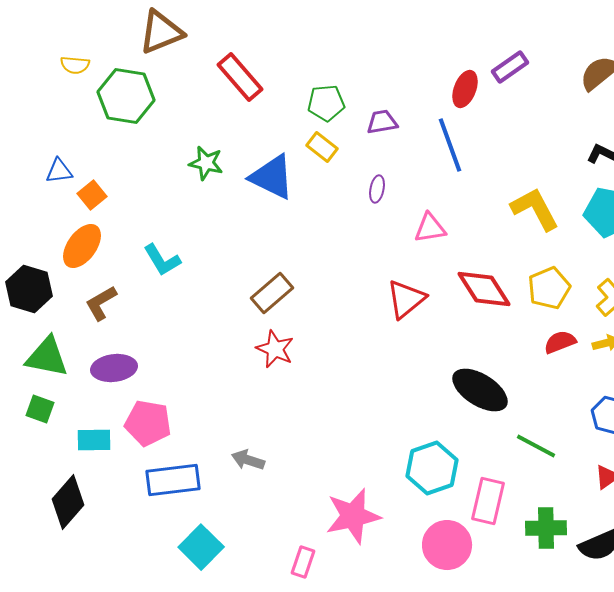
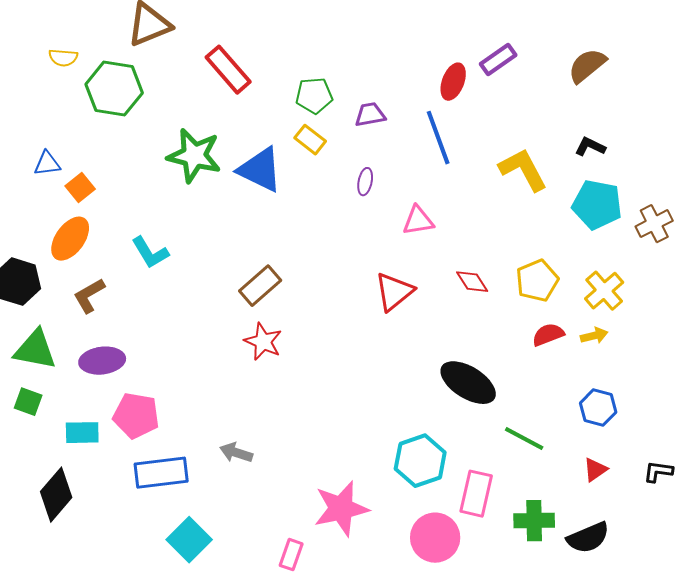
green star: (206, 163) -> (194, 156), size x1.6
yellow L-shape: (535, 209) -> (523, 170), moved
red diamond: (484, 289) -> (472, 282), size x0.6

